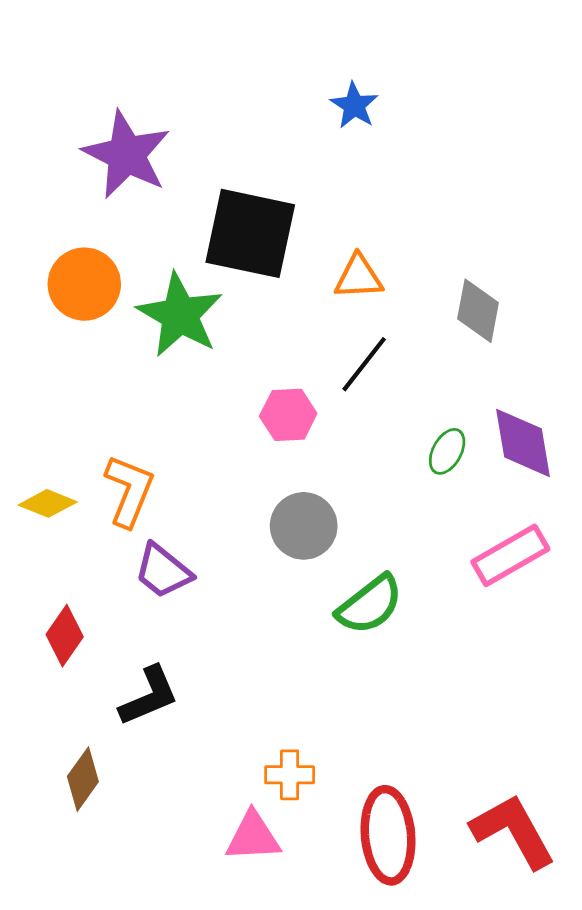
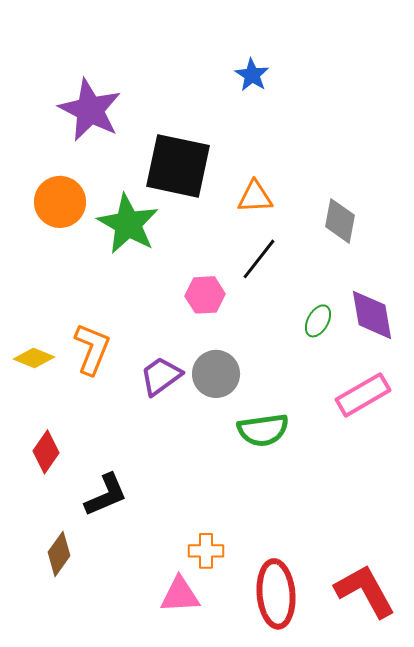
purple trapezoid: (163, 571) -> (161, 376), moved, turned 105
green semicircle: (370, 605) -> (263, 430), turned 30

